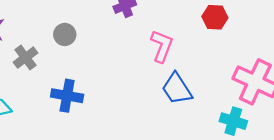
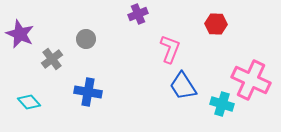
cyan cross: (233, 121) -> (222, 104), moved

